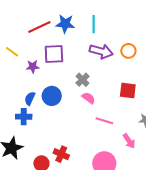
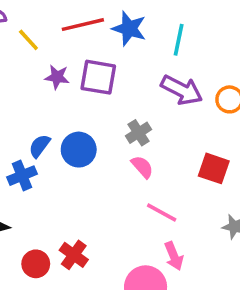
yellow line: (12, 52) -> (28, 40), moved
purple star: (33, 67) -> (57, 77), moved
blue cross: (24, 117) -> (22, 176), turned -35
pink arrow: (129, 141) -> (174, 256), moved

